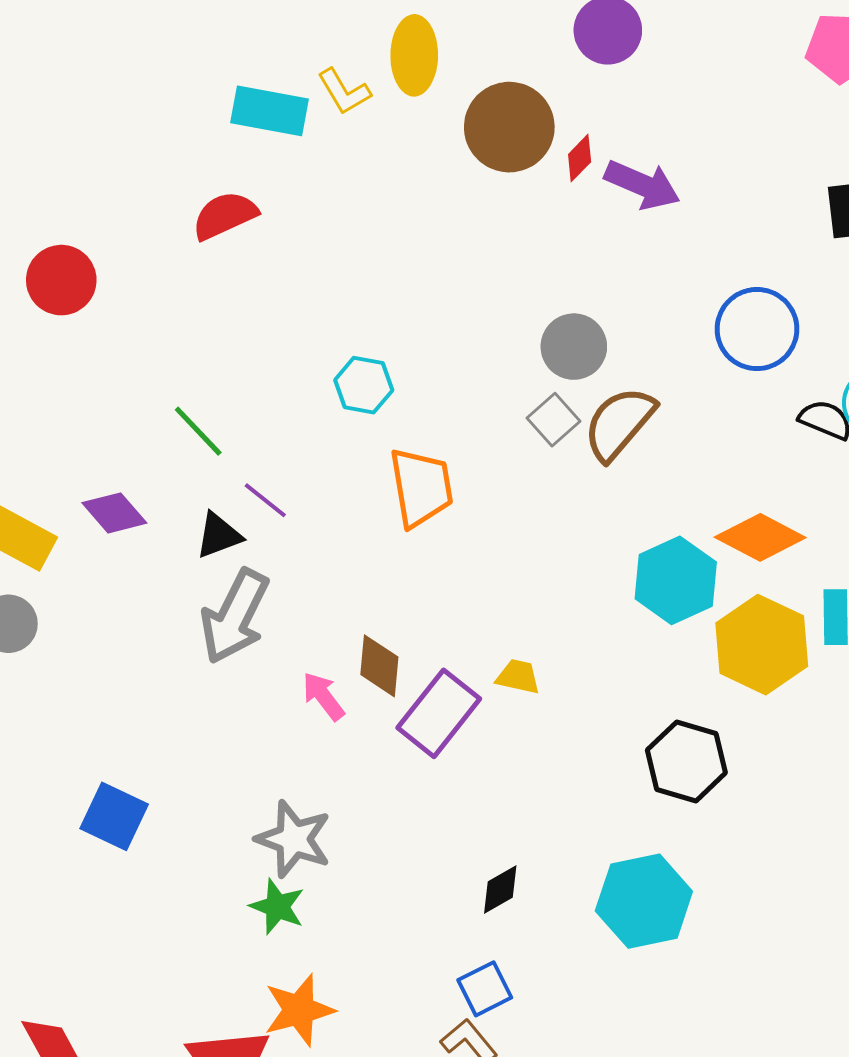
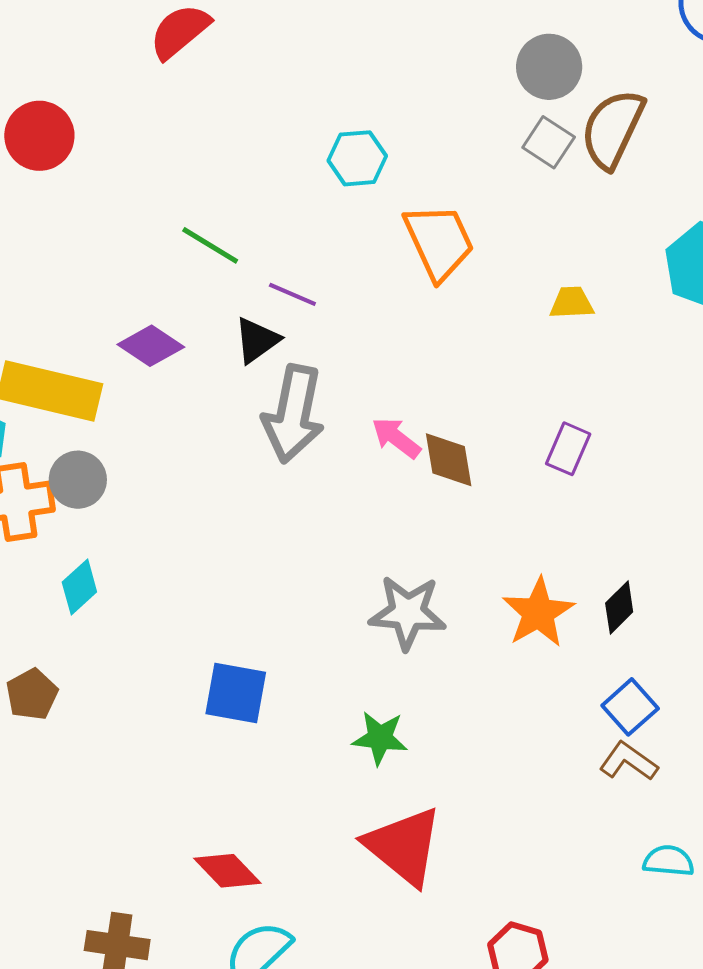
brown diamond: (379, 666) -> (449, 460), moved
yellow trapezoid: (518, 677) -> (572, 303), moved
pink arrow: (323, 696) -> (396, 438), moved
purple rectangle: (439, 713) -> (568, 449), moved, size x0.6
blue square: (114, 816) -> (236, 693), moved
green star: (277, 907) -> (380, 738), moved
orange star: (299, 1010) -> (538, 613), moved

